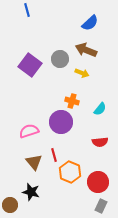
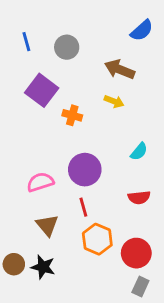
blue line: (27, 10) -> (26, 42), moved
blue semicircle: (90, 23) -> (142, 30), moved
gray circle: (60, 59) -> (67, 47), moved
orange cross: (72, 101) -> (72, 115), moved
red line: (54, 155) -> (83, 207), moved
brown circle: (10, 205) -> (14, 264), moved

